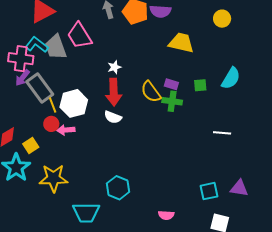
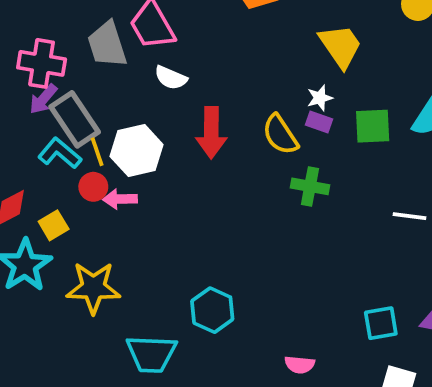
yellow trapezoid: (181, 43) -> (340, 46), turned 40
cyan L-shape: (37, 45) -> (60, 153), moved
white star: (114, 67) -> (320, 98), moved
green square: (200, 85) -> (373, 126), size x1.5
green cross: (172, 101) -> (310, 186), moved
white semicircle: (113, 117) -> (171, 78), moved

